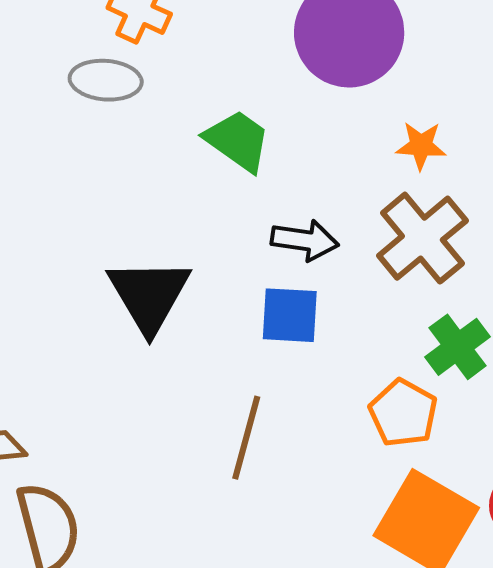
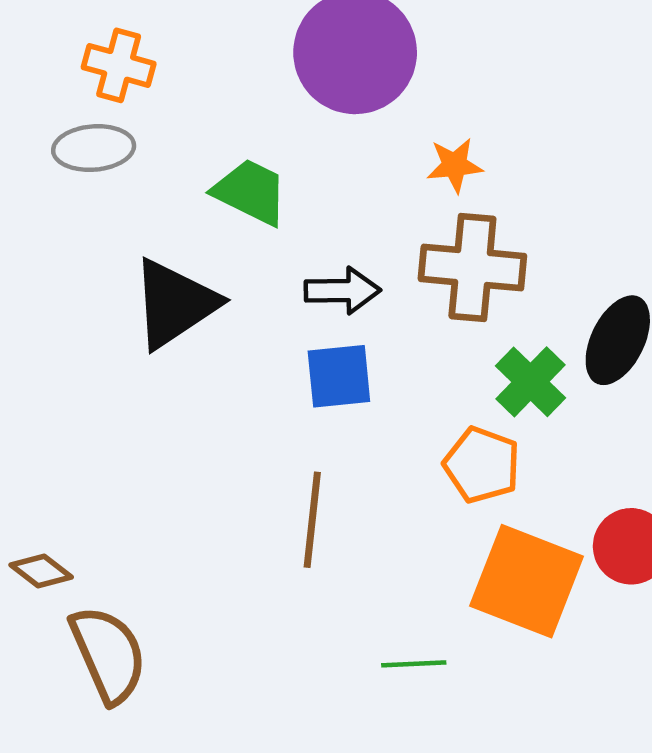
brown cross: (422, 238) -> (472, 267), turned -36
black triangle: (149, 295) -> (175, 304), moved, turned 36

